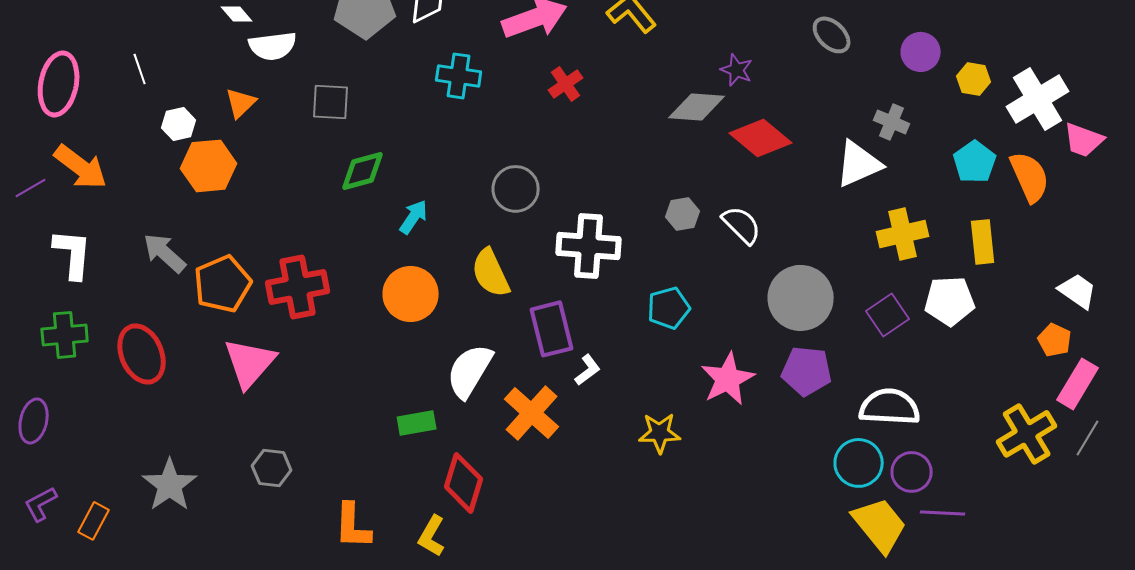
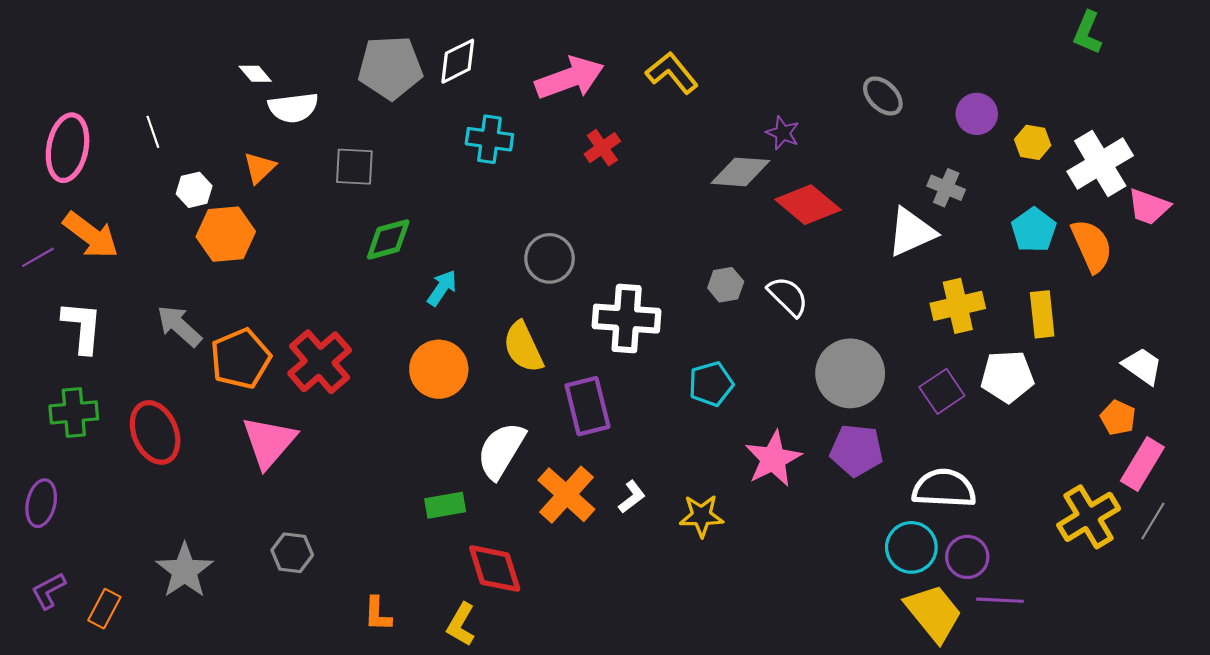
red cross: (298, 287) -> (320, 362), turned -30
white L-shape: (588, 370) -> (632, 497), moved
red diamond: (464, 483) -> (495, 569), turned -34
orange L-shape: (353, 526) -> (378, 614), size x0.7

